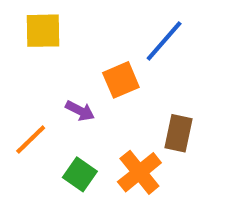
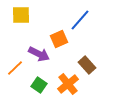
purple arrow: (80, 111) -> (39, 54), size x1.5
brown rectangle: (178, 133) -> (87, 65), turned -54

